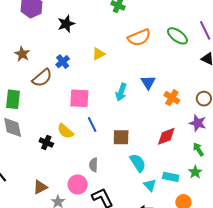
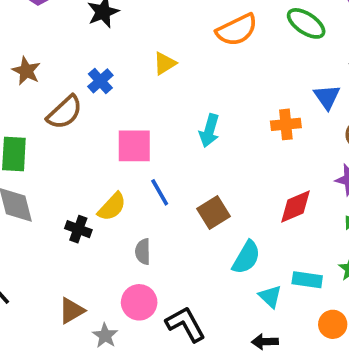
blue triangle: (148, 82) -> (327, 97), moved
orange cross: (172, 98) -> (286, 124), moved, turned -35
yellow semicircle: (65, 131) -> (112, 207), turned -84
brown square: (121, 137) -> (213, 213), turned -30
cyan semicircle: (138, 163) -> (246, 257), turned 66
gray semicircle: (93, 165) -> (143, 252), moved

